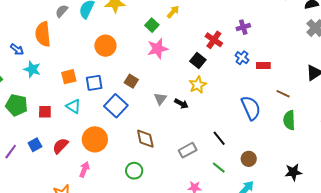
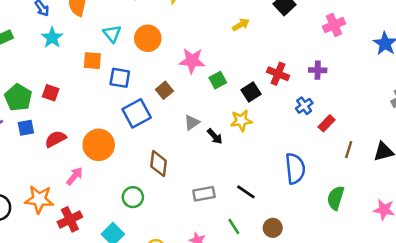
green square: (152, 25) -> (218, 80), moved
red cross: (214, 40) -> (278, 74), turned -30
pink star: (158, 49) -> (192, 61), moved
red rectangle: (263, 65) -> (327, 123), turned -64
brown line: (283, 94) -> (349, 150), moved, turned 64
green pentagon: (17, 105) -> (18, 98), moved
cyan triangle: (73, 106) -> (112, 34), moved
black line: (219, 138) -> (246, 192), turned -35

